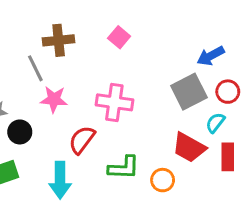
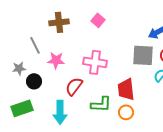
gray line: (35, 68) -> (35, 45), moved
gray square: (189, 92) -> (143, 55), turned 30
red trapezoid: (189, 147) -> (126, 89), moved, turned 55

